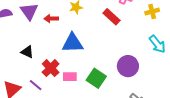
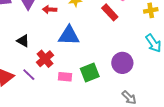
pink rectangle: (70, 77) -> (65, 77), moved
green square: (96, 78) -> (90, 73), turned 30

